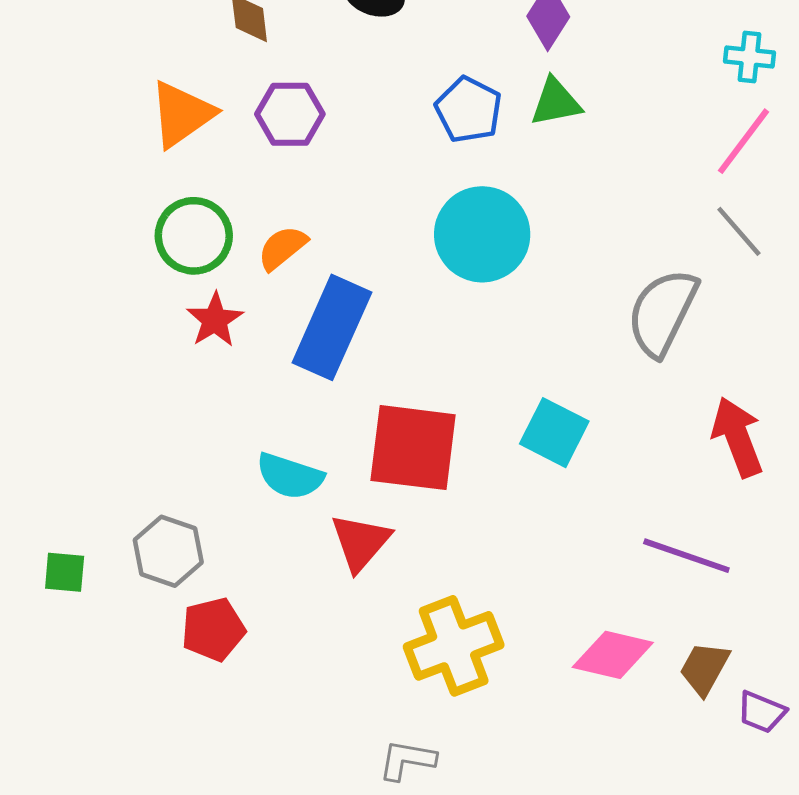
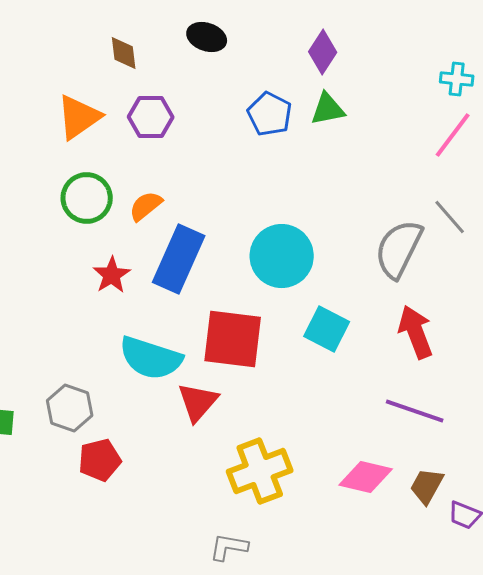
gray line: (739, 231) -> (450, 217), moved
cyan circle: (482, 234) -> (282, 256), moved
red star: (215, 320) -> (112, 275), moved
red arrow: (737, 437) -> (416, 332), moved
cyan semicircle: (290, 476) -> (151, 358), size x1.4

